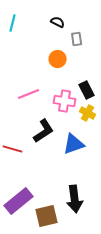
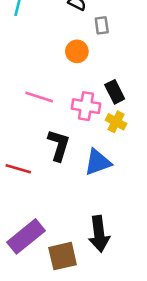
pink line: (29, 94) -> (39, 97), turned 40
black L-shape: (44, 131) -> (59, 145), turned -40

